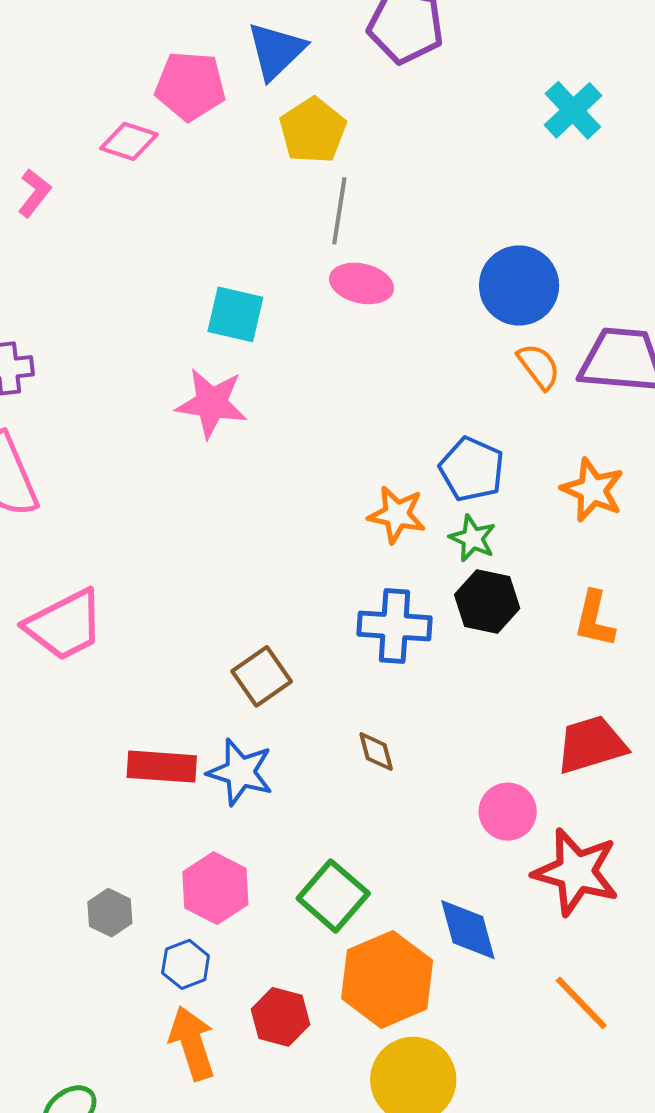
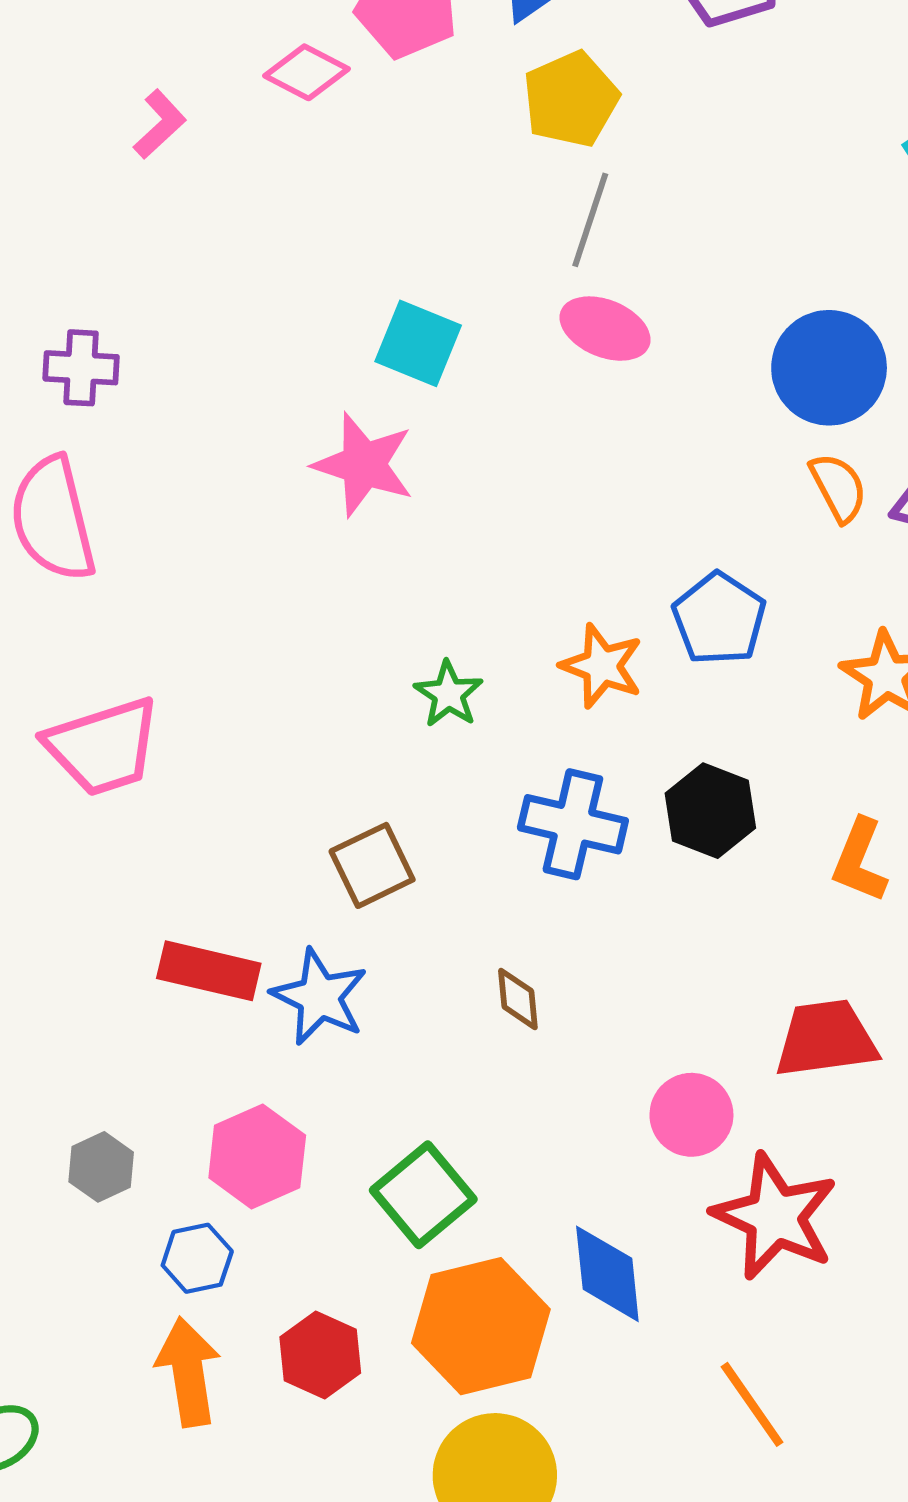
green star: (473, 538) -> (449, 694), moved

